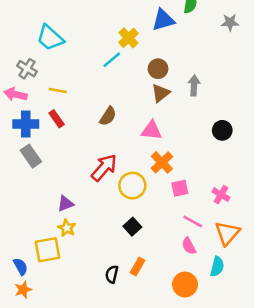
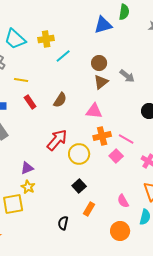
yellow cross: (128, 38) -> (46, 39), moved, turned 35
gray arrow: (194, 85) -> (127, 76), turned 126
red rectangle: (57, 119) -> (30, 102), moved
orange cross: (162, 162) -> (102, 136), turned 30
pink square: (180, 188) -> (116, 156), turned -32
pink line: (193, 222) -> (126, 139), moved
orange rectangle: (137, 267) -> (89, 209), moved

